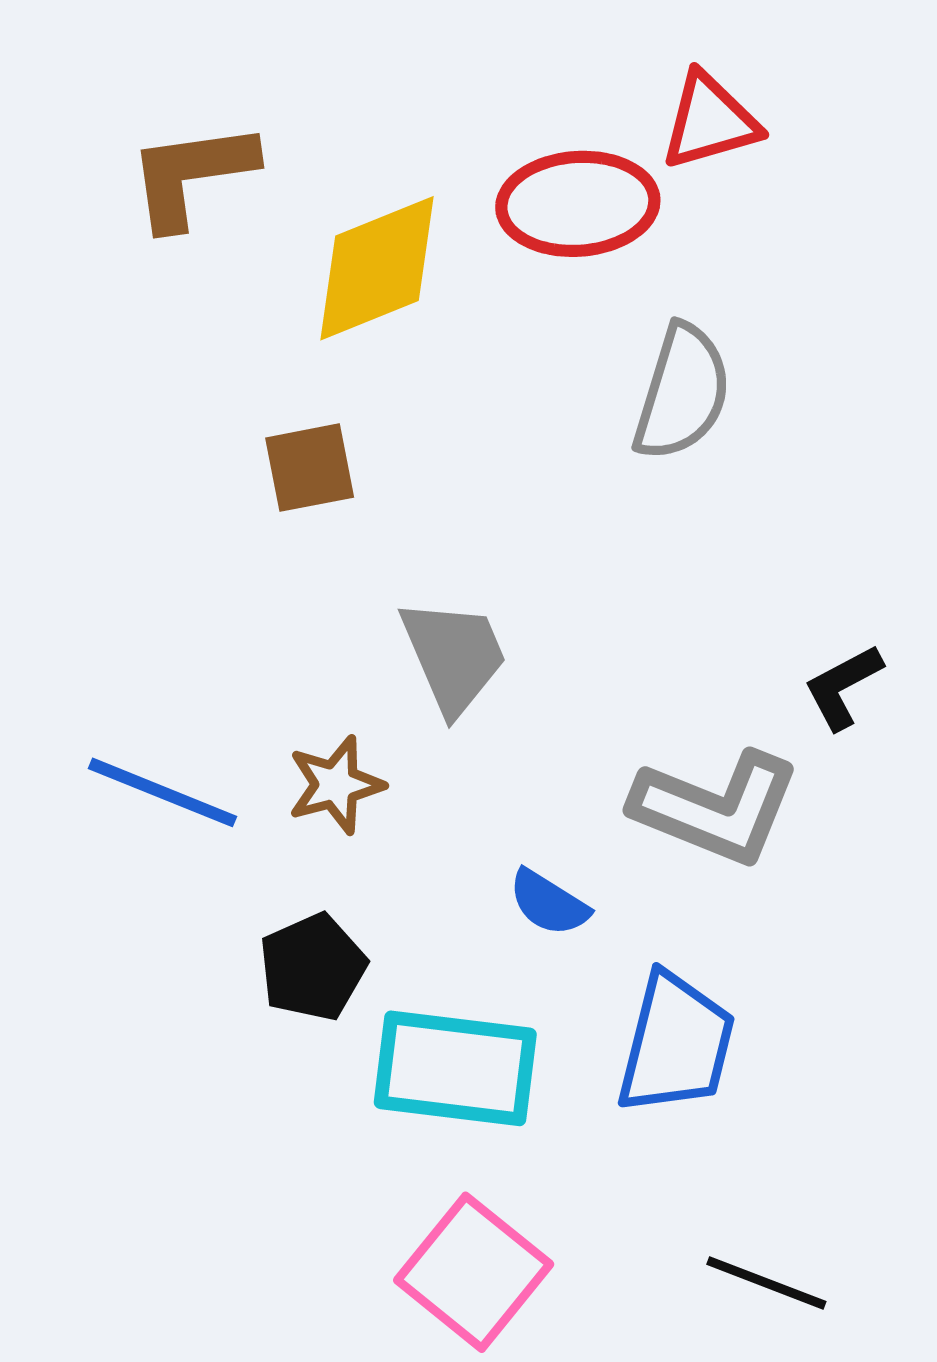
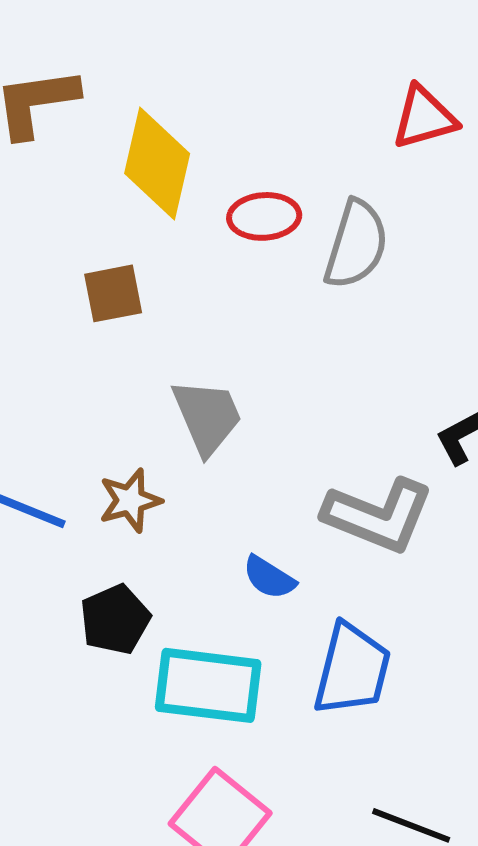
red triangle: (710, 121) -> (424, 117), moved
red ellipse: (578, 204) -> (264, 216), moved, size x0.7
yellow diamond: (377, 268) -> (157, 163), turned -55

